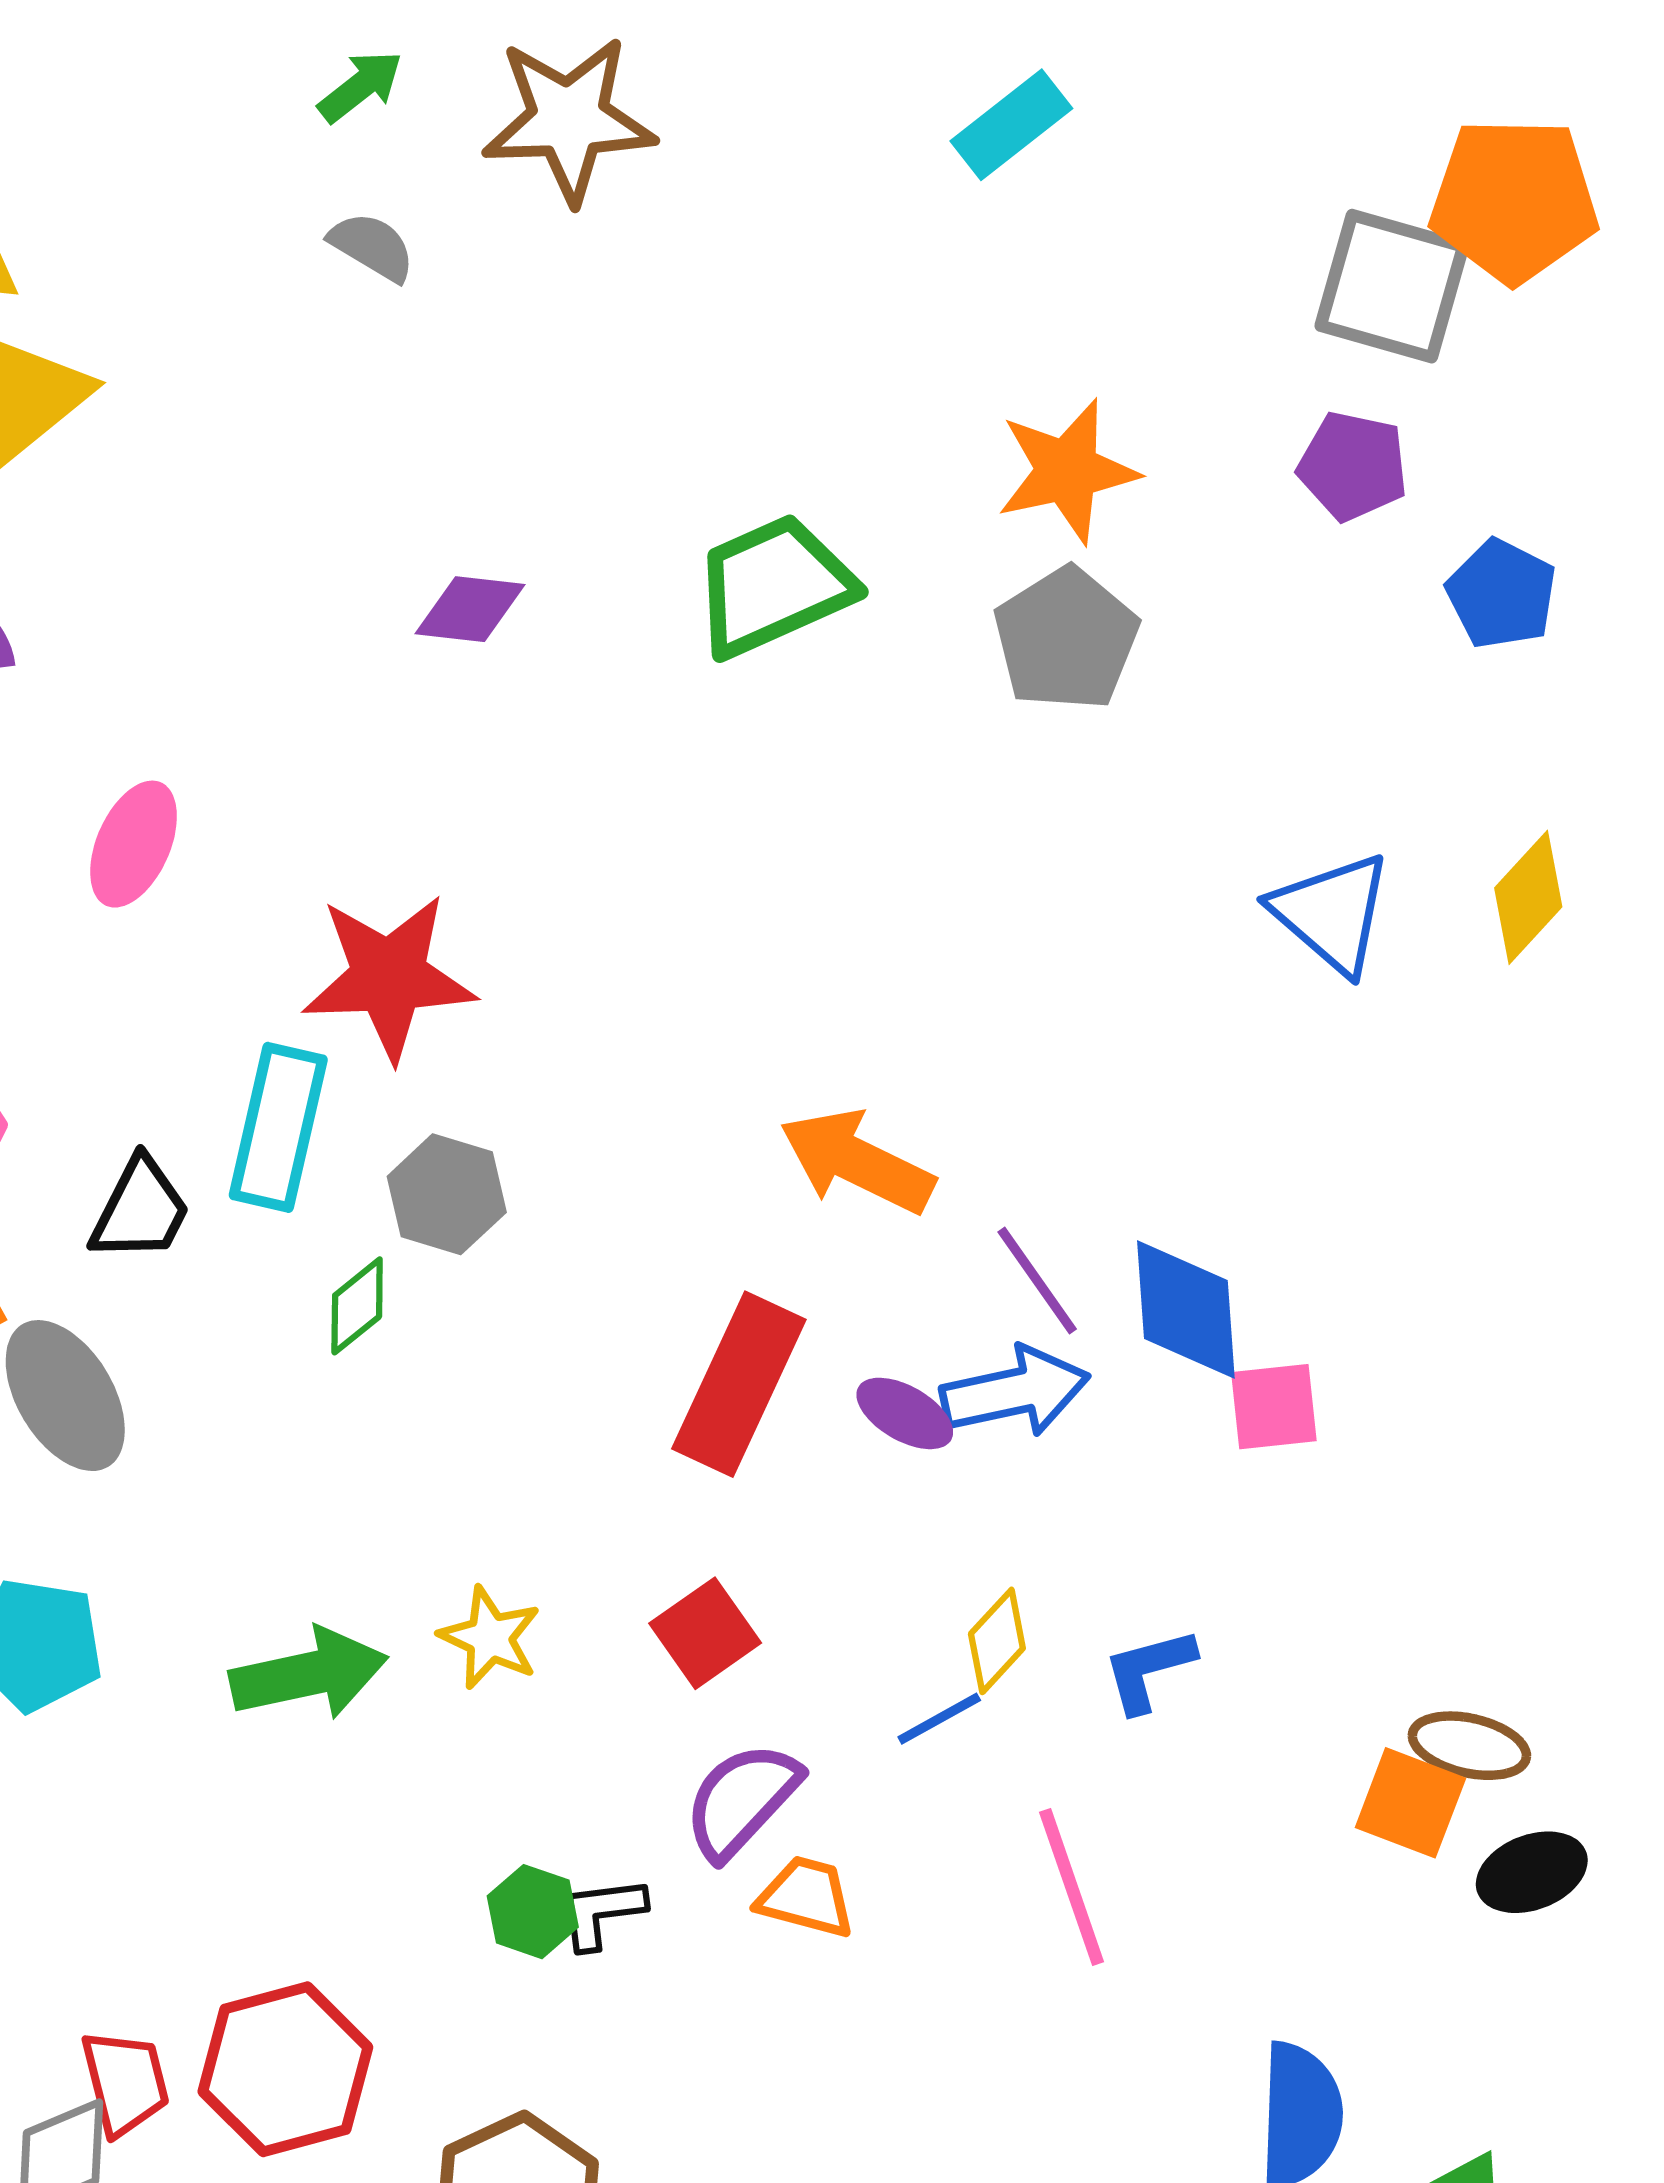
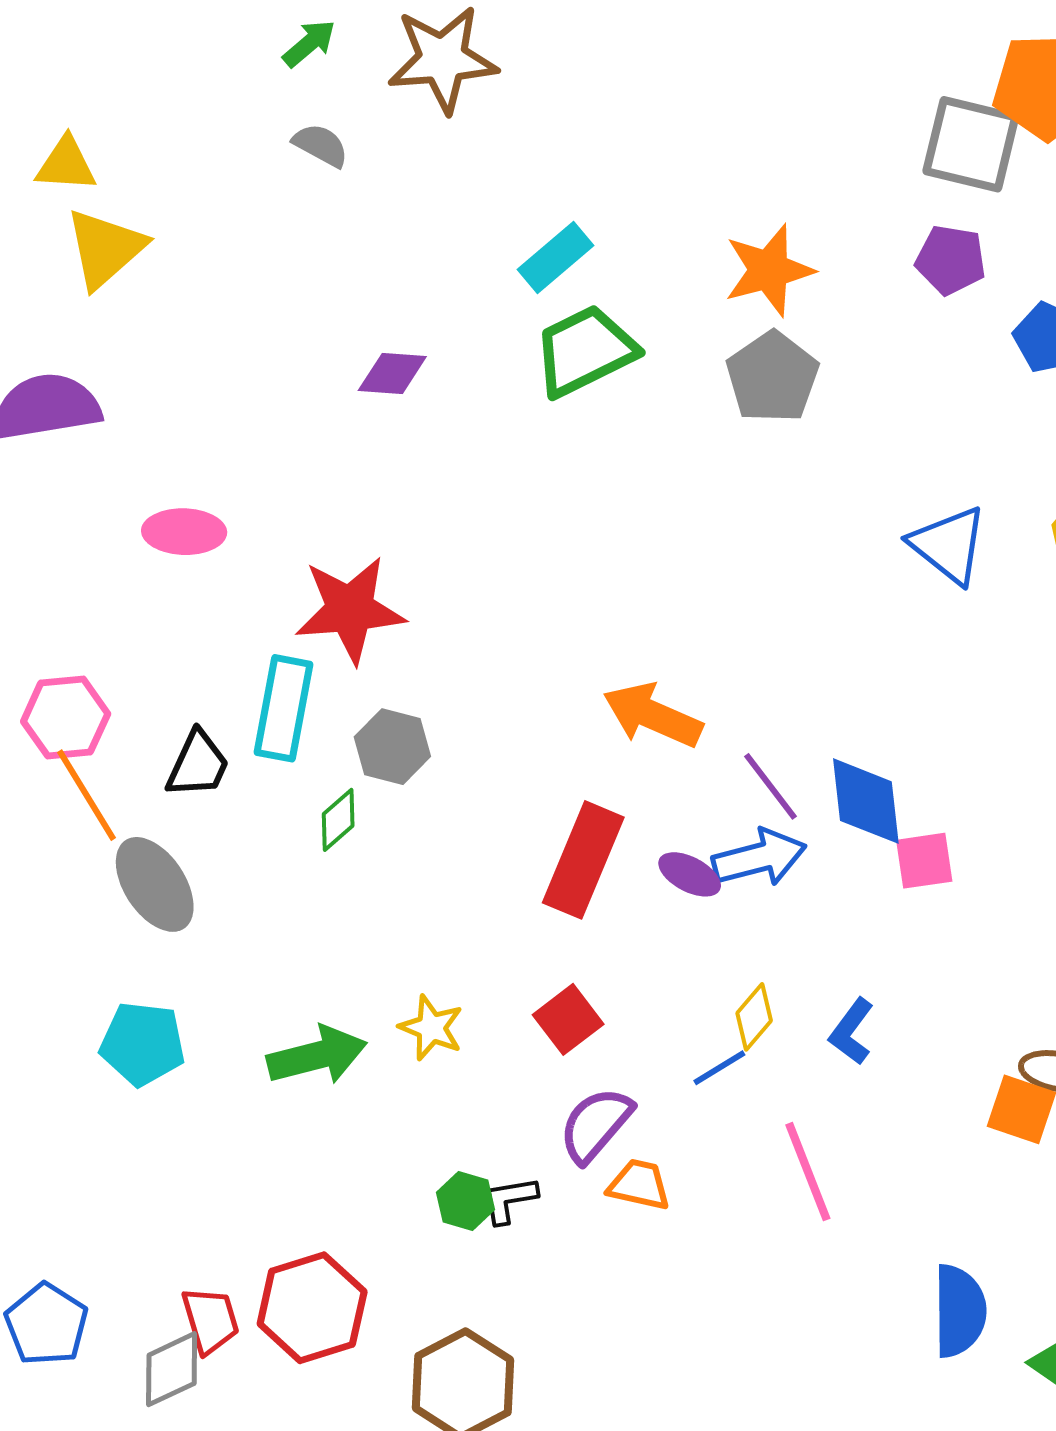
cyan rectangle: (1011, 125) -> (555, 257), moved
pink ellipse: (134, 844) -> (184, 532), turned 70
blue L-shape: (1149, 1670) -> (851, 1031), turned -36

